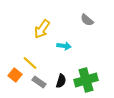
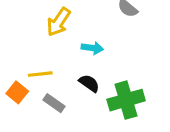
yellow line: (30, 63) -> (40, 74), turned -49
black semicircle: (61, 81) -> (89, 83), moved, turned -72

